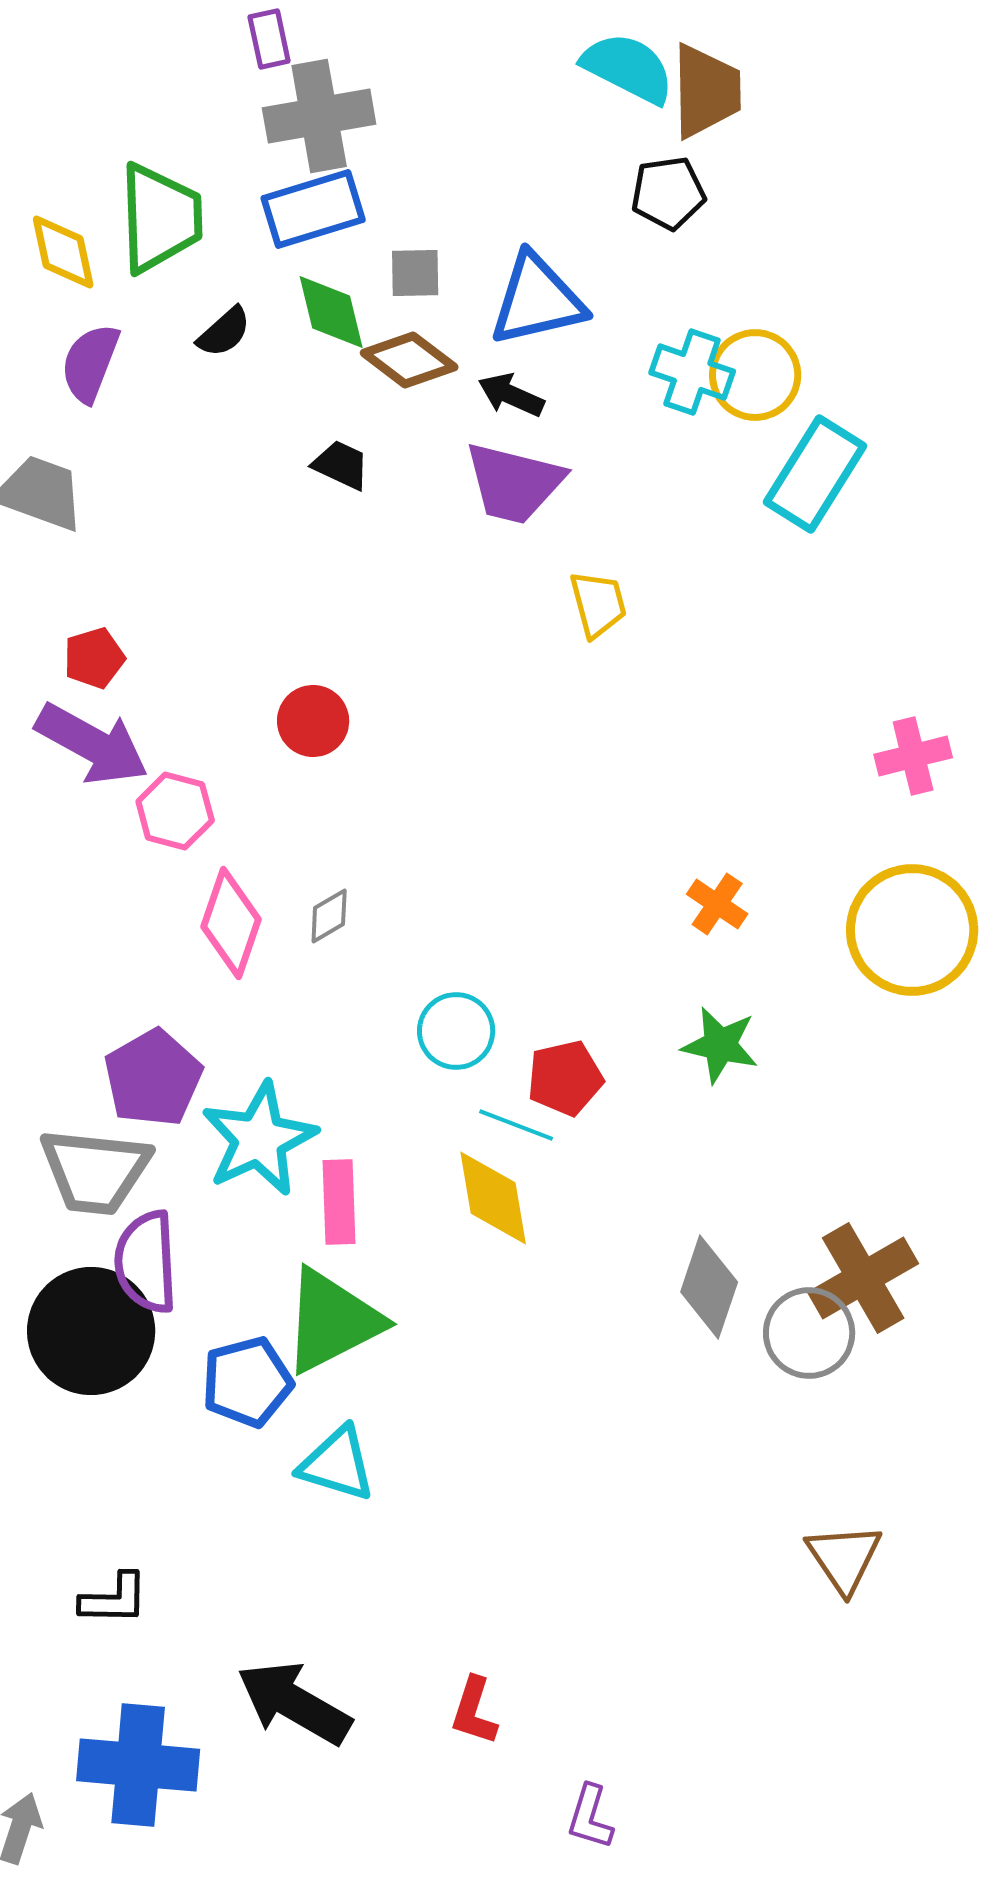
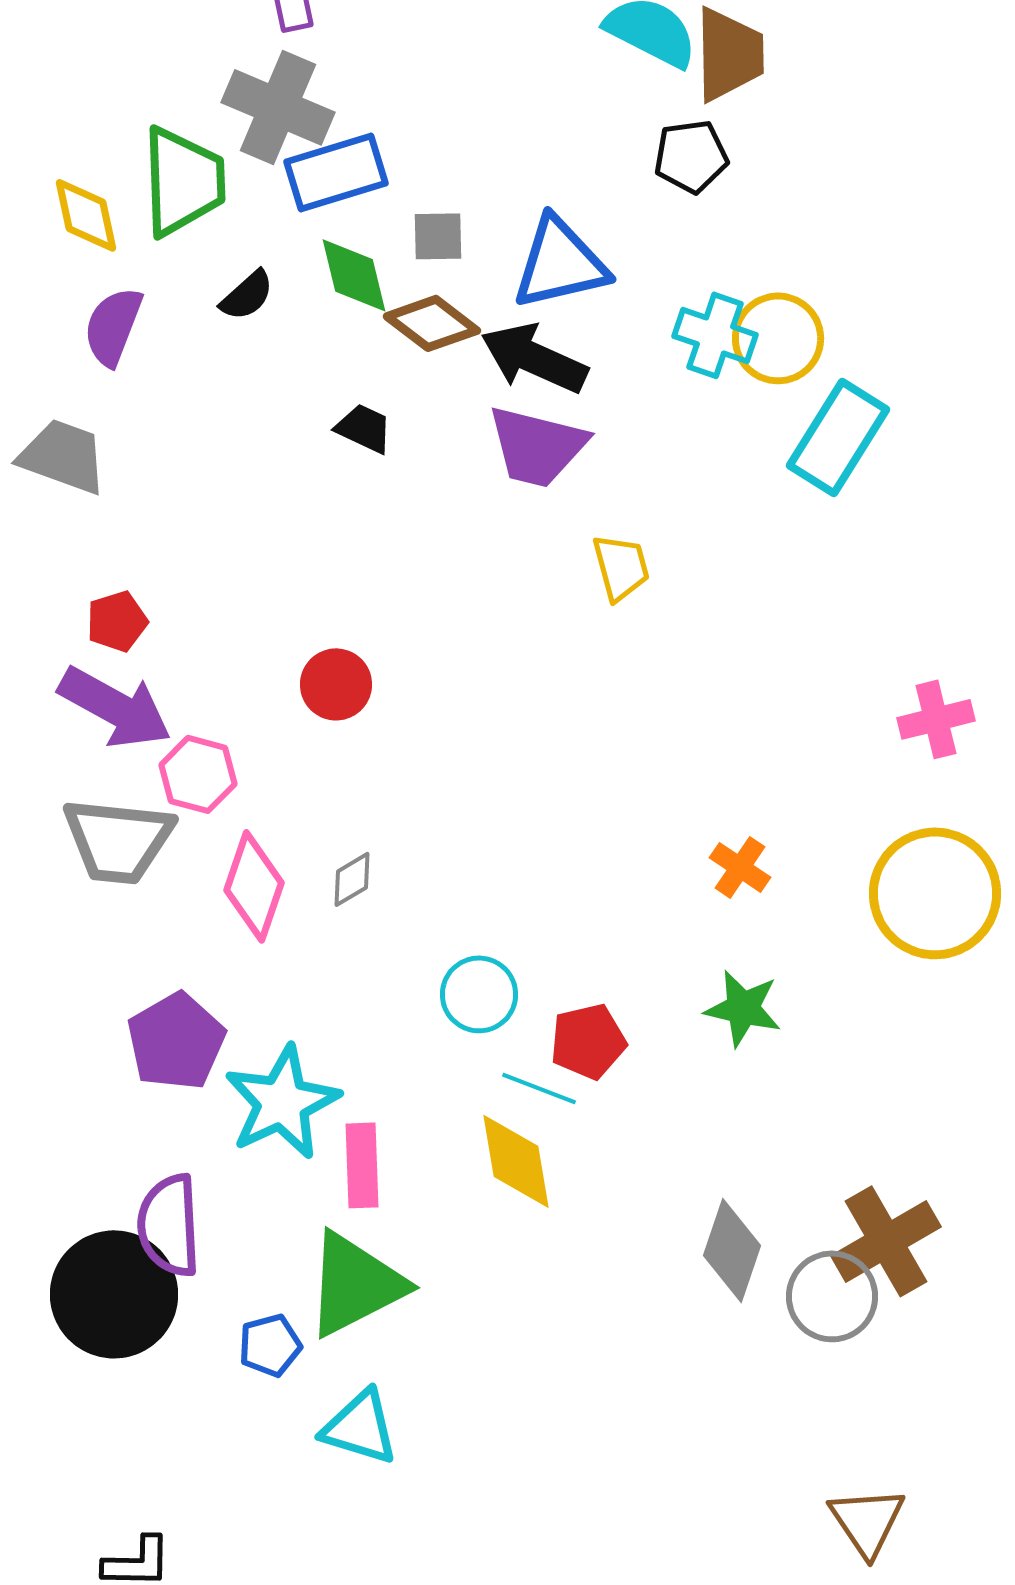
gray cross: (319, 116) -> (278, 107), moved, turned 33
black arrow: (511, 395) -> (534, 358), size x1.6
gray trapezoid: (95, 1171) -> (118, 840), moved
blue pentagon: (247, 1382) -> (270, 1345), size x0.7

